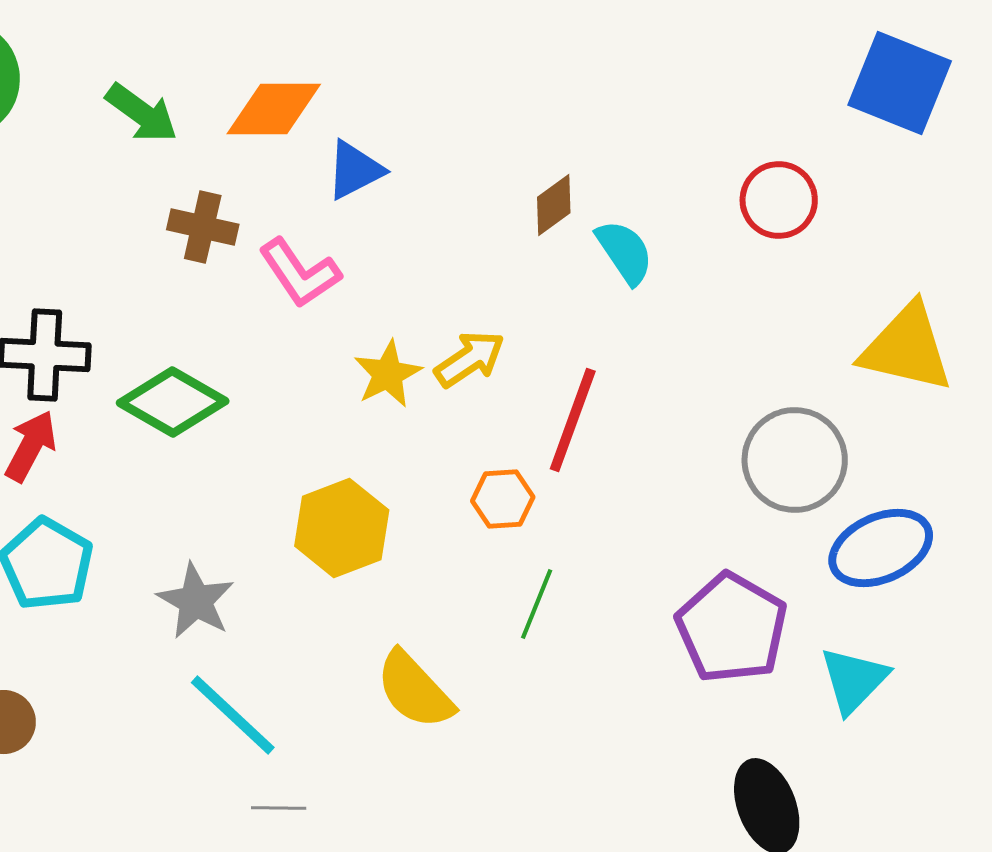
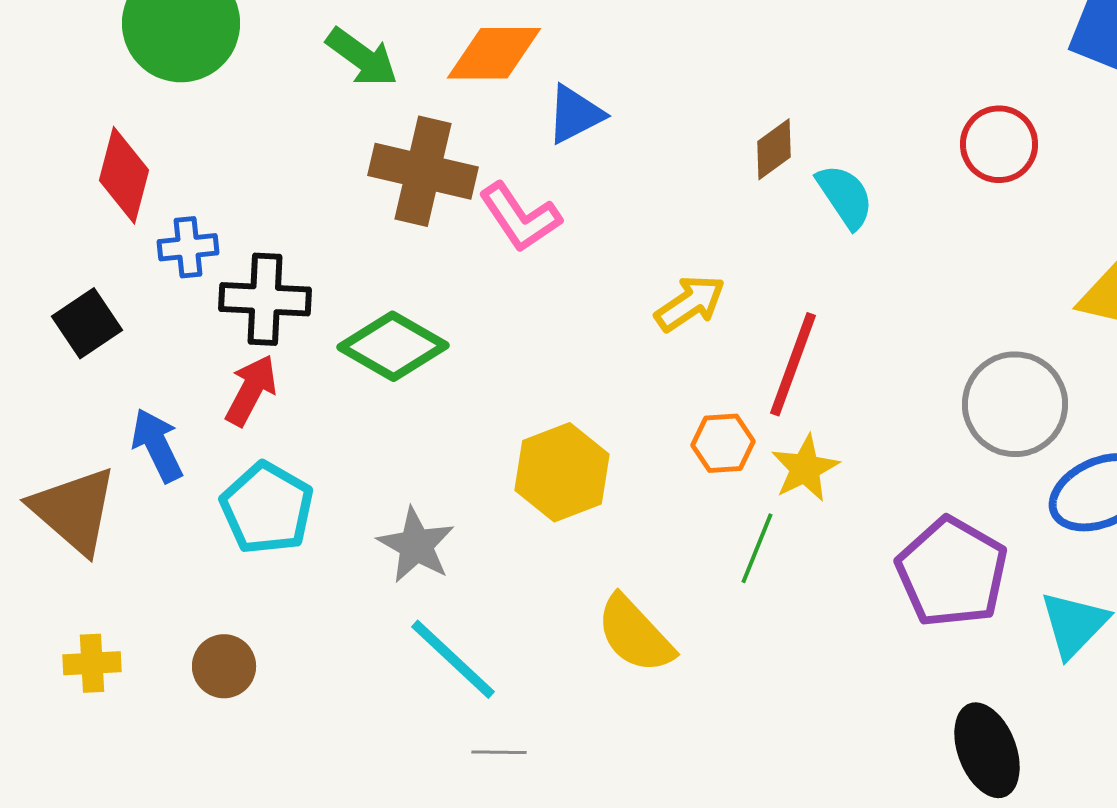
brown cross: (203, 227) -> (423, 171), size x1.5
yellow star: (388, 374) -> (805, 468), moved

